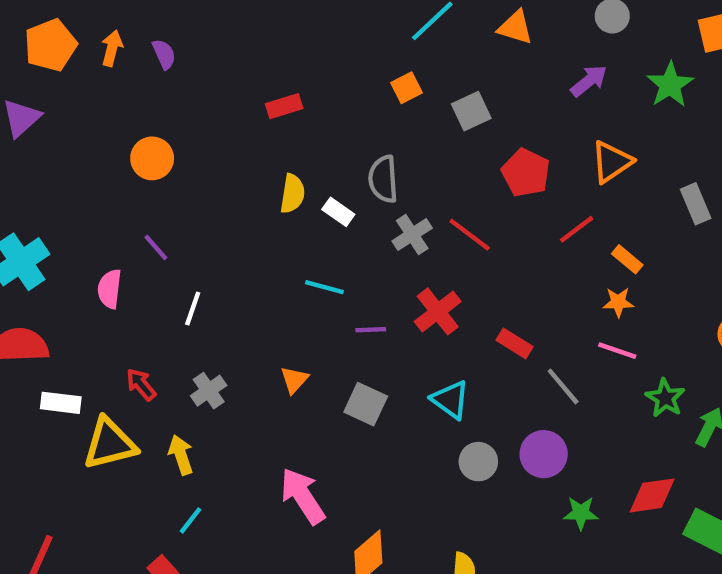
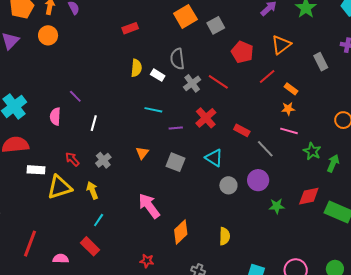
orange square: (406, 88) -> (185, 16), size x1.6
orange circle: (152, 158) -> (48, 35), moved

